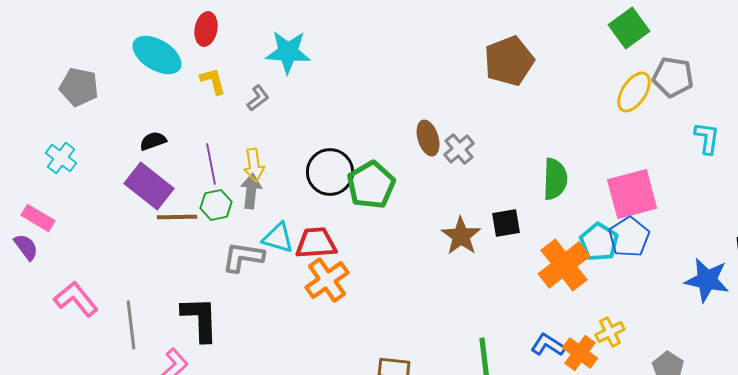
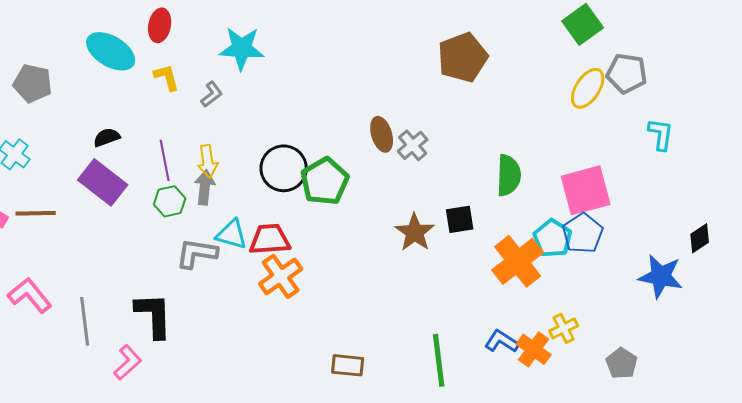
brown line: (177, 217) -> (36, 213), moved

